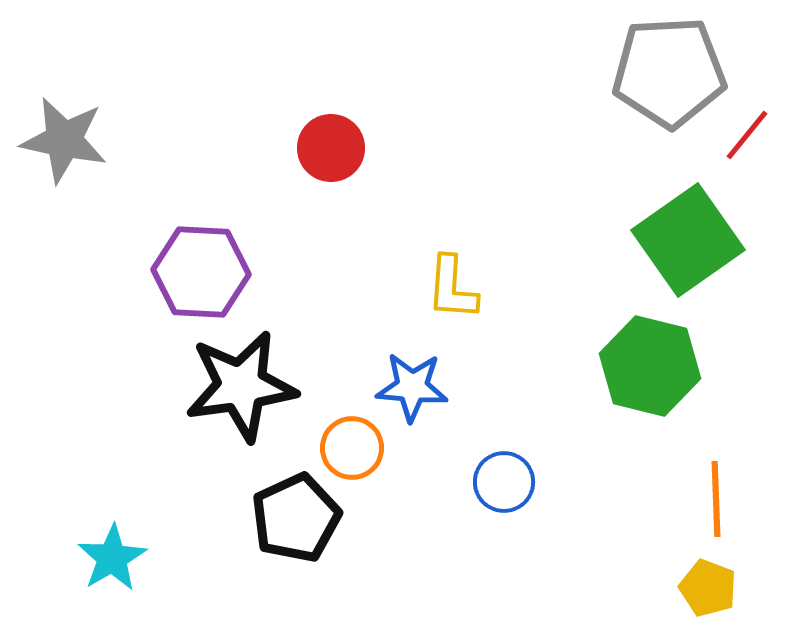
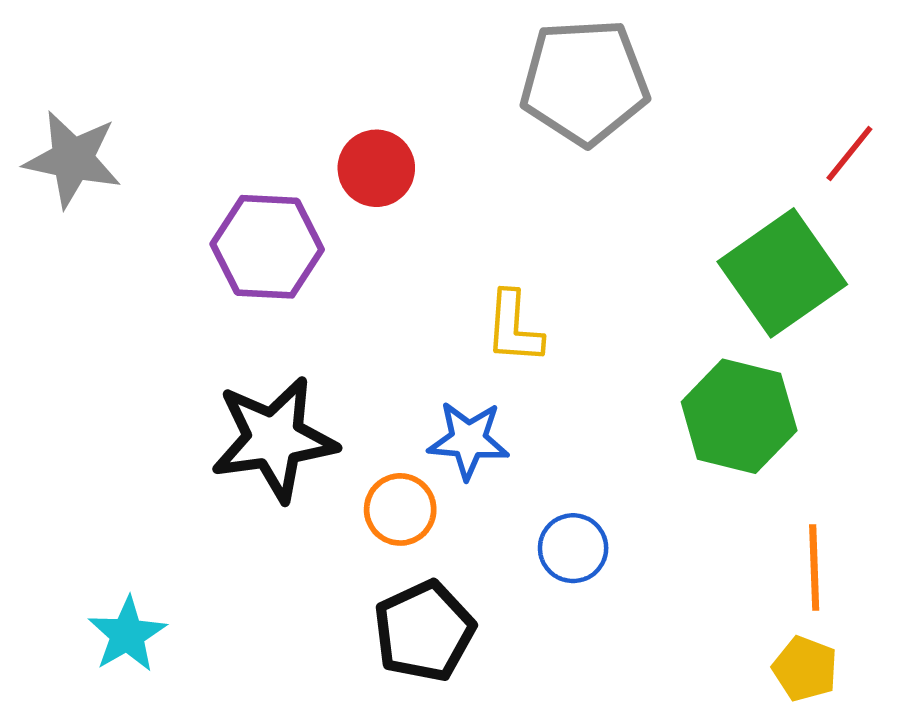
gray pentagon: (669, 72) -> (584, 82), moved
purple hexagon: (201, 272) -> (267, 247), moved
black pentagon: (296, 518) -> (424, 631), moved

